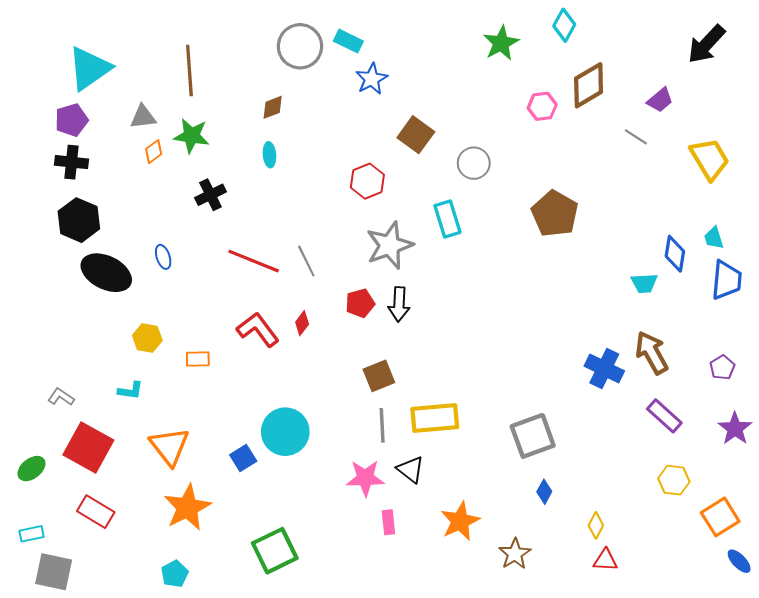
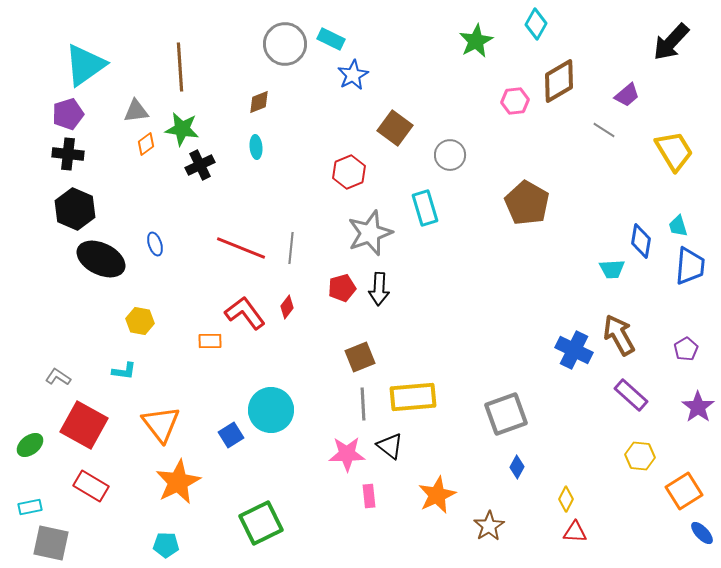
black cross: (210, 195) -> (200, 165), moved
gray line: (306, 261) -> (291, 248), turned 32
orange rectangle: (198, 359) -> (210, 341), moved
cyan pentagon: (175, 574) -> (166, 545), turned 30

